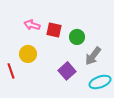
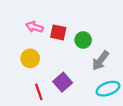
red line: (11, 71) -> (39, 92), moved
purple square: (67, 71) -> (63, 82), moved

